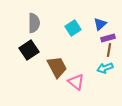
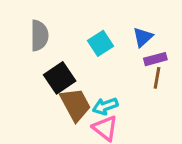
black square: (29, 50) -> (60, 78), moved
cyan arrow: (105, 68) -> (105, 106), moved

